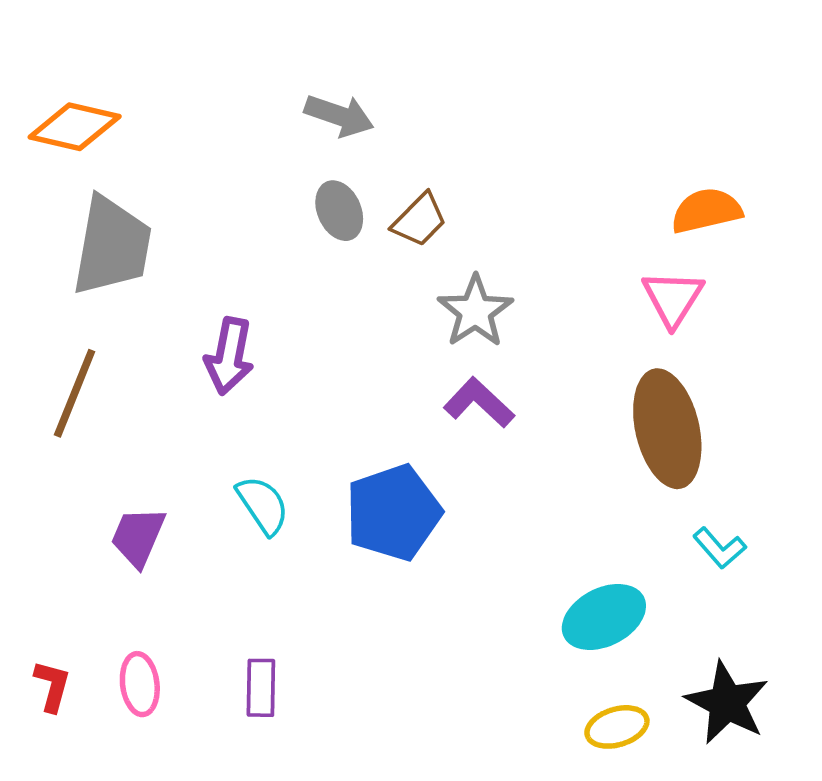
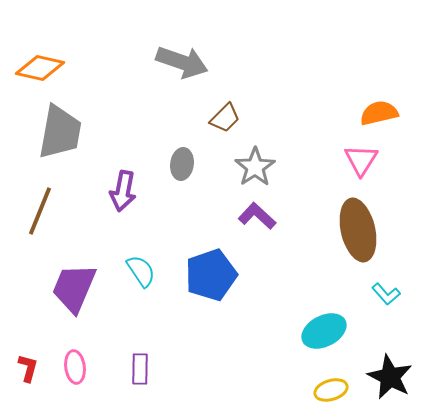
gray arrow: (339, 116) -> (182, 62), size x1.4
gray ellipse: (339, 211) -> (182, 164), moved, turned 32
purple trapezoid: (138, 537) -> (74, 288), size x1.5

